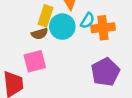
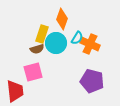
orange cross: (103, 28) -> (90, 44), turned 30
purple pentagon: (105, 72) -> (92, 81), turned -30

